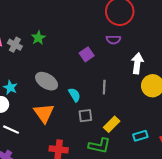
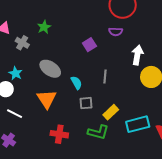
gray cross: (15, 45) -> (22, 43), moved
cyan rectangle: (140, 136) -> (138, 124), size x1.6

